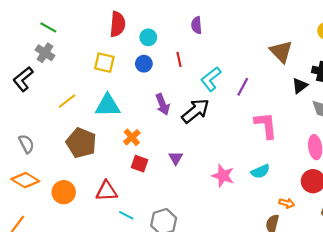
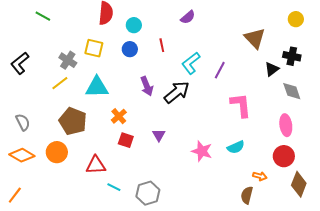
purple semicircle: (197, 25) -> (188, 17), moved, turned -126
gray cross: (45, 53) -> (68, 60), moved
orange circle: (64, 192) -> (57, 152), moved

